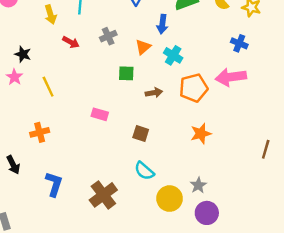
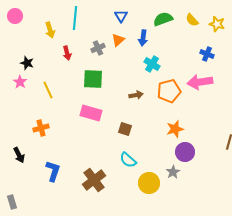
red arrow: (71, 42) -> (67, 53), turned 48
orange triangle: (143, 47) -> (118, 40), moved
green square: (126, 73) -> (93, 79), moved, size x1.5
pink rectangle: (100, 114) -> (91, 113), size x1.5
purple circle: (207, 213) -> (185, 152), moved

